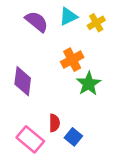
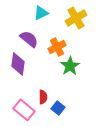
cyan triangle: (68, 16) -> (41, 13), moved
purple semicircle: (37, 22) -> (29, 39), moved
yellow cross: (96, 23) -> (76, 18), size x1.5

